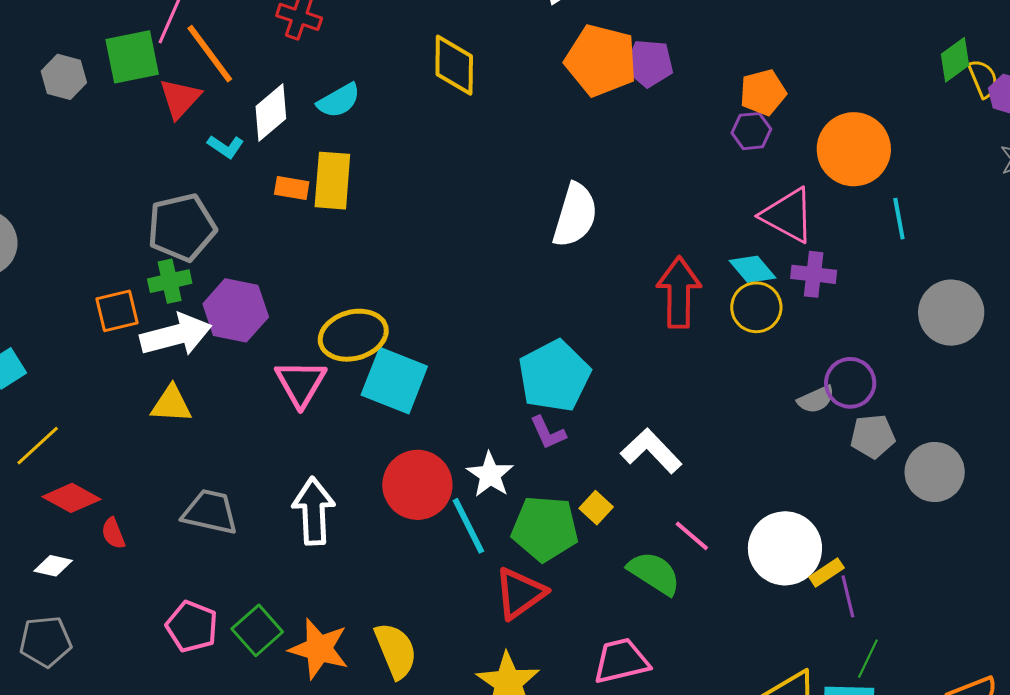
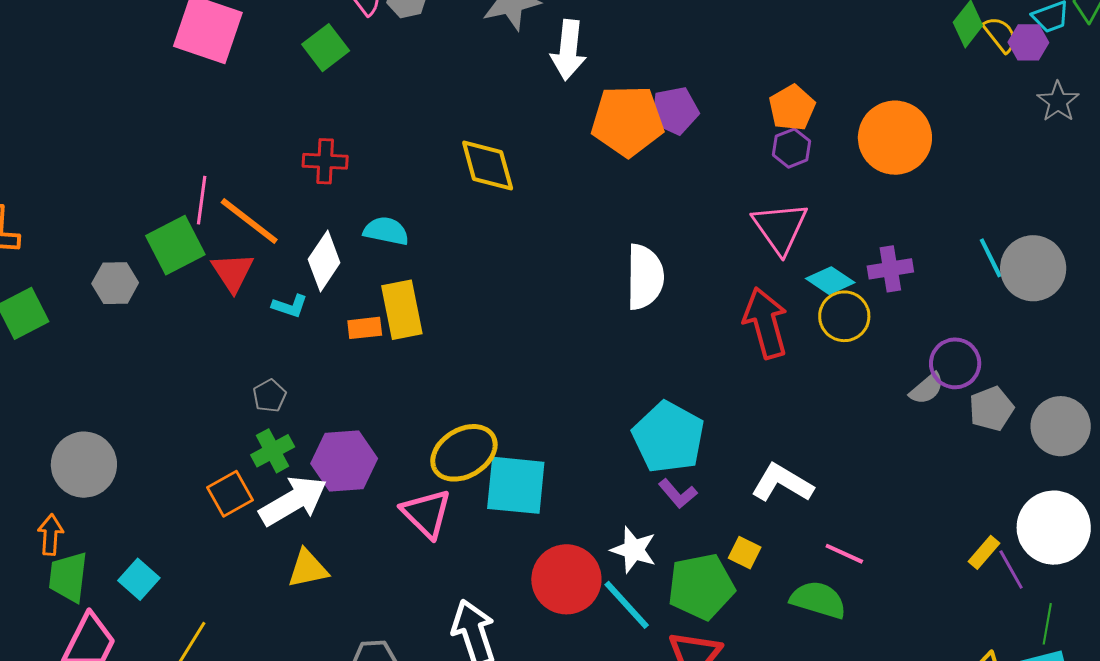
cyan semicircle: (339, 101) -> (386, 231), turned -123
pink triangle: (788, 215) -> (780, 228), moved, turned 42
cyan line: (899, 219) -> (991, 258), moved
gray pentagon: (182, 227) -> (270, 396), size x0.5
white circle: (785, 548) -> (1054, 528), moved

